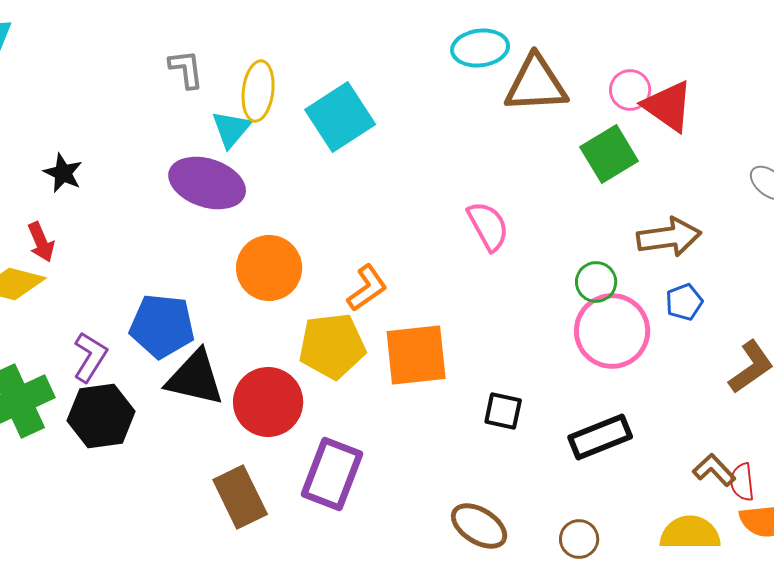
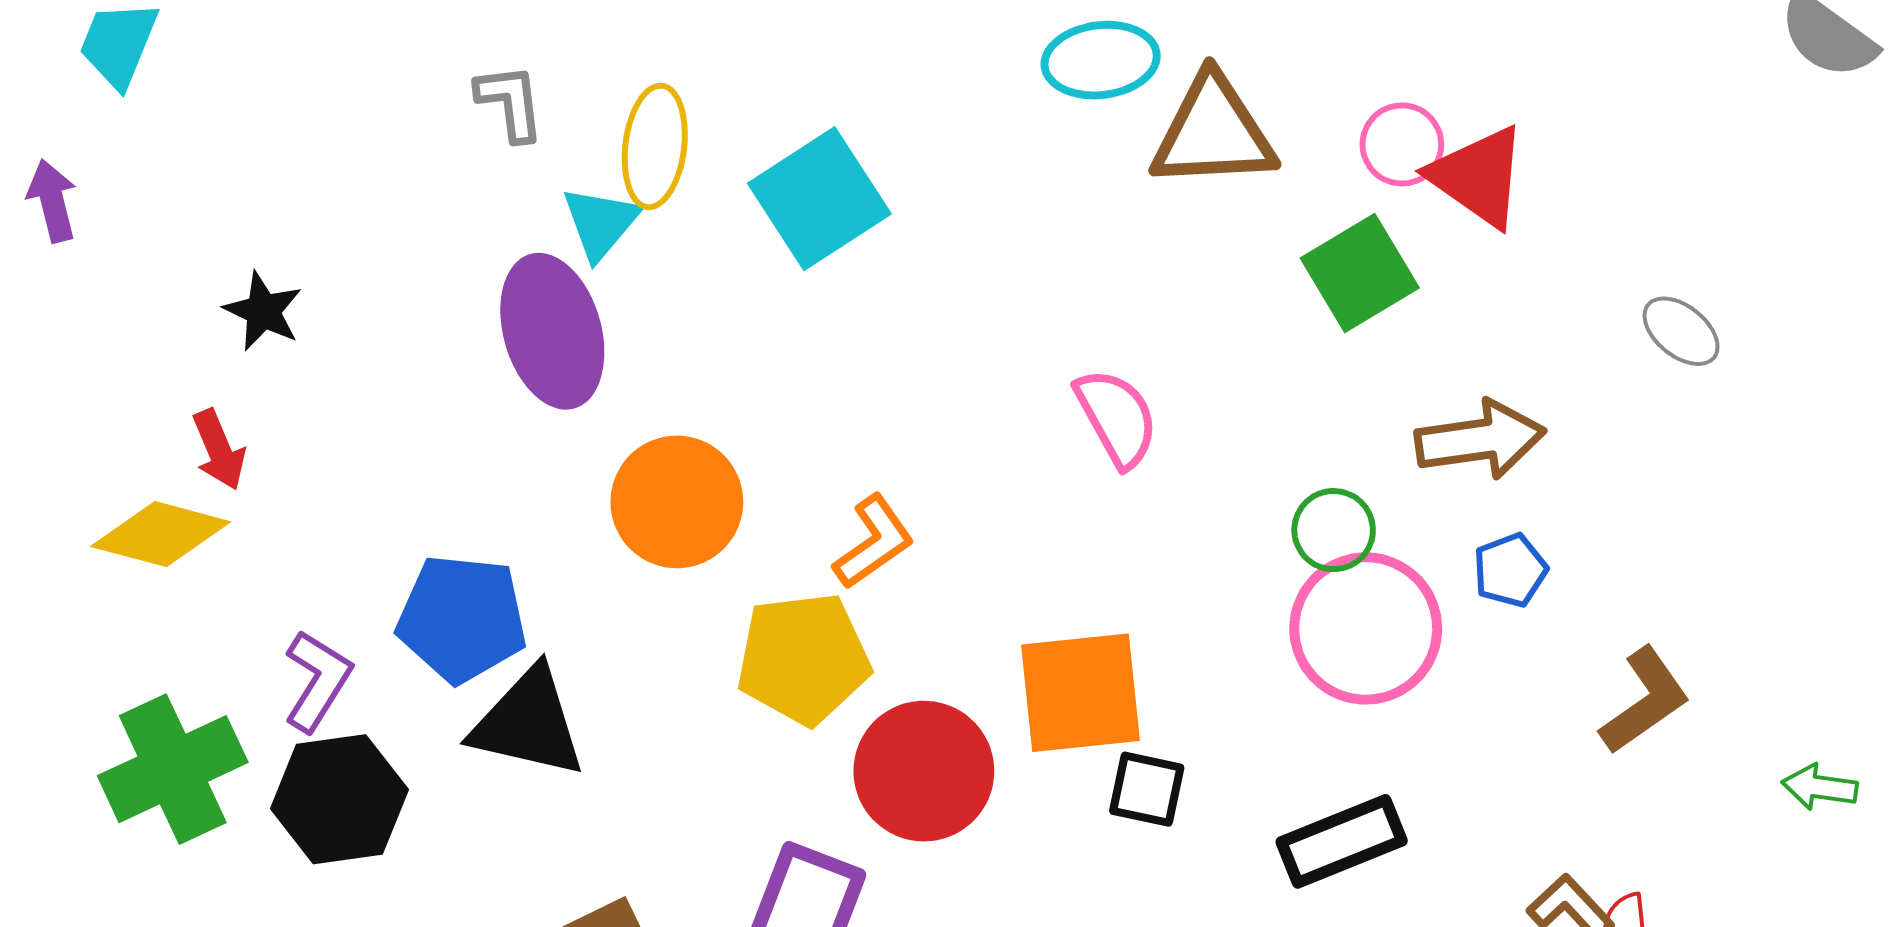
purple ellipse: (207, 183) -> (552, 331), turned 56
orange square: (416, 355) -> (1081, 693), moved
red circle: (268, 402) -> (924, 771), moved

